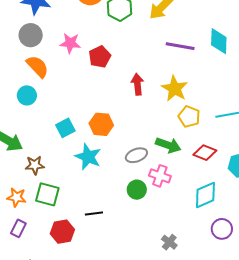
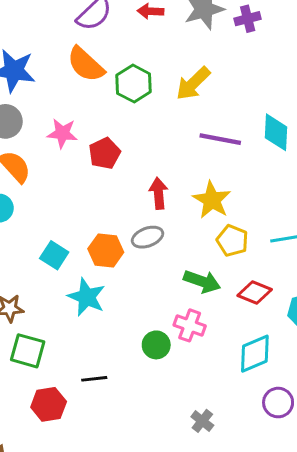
cyan square: (65, 128) -> (54, 255), turned -30
gray ellipse: (136, 155) -> (147, 237), moved

